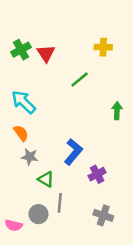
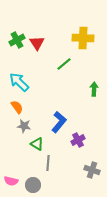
yellow cross: (103, 47) -> (83, 38), size x1.5
gray circle: (38, 214) -> (33, 185), moved
gray cross: (103, 215) -> (92, 170), moved

